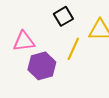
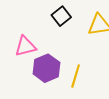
yellow line: (73, 49) -> (76, 76), moved

